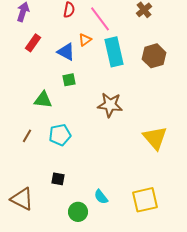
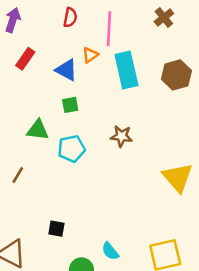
pink line: (100, 19) -> (109, 29), turned 40
brown star: (110, 105) -> (121, 136), size x0.7
cyan pentagon: (60, 135) -> (71, 149), moved

